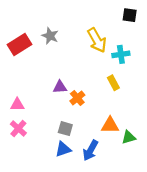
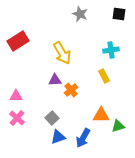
gray star: (50, 36) -> (80, 14), moved
yellow arrow: (97, 40) -> (62, 53), moved
gray square: (65, 129) -> (52, 118), moved, turned 32

